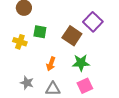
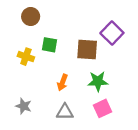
brown square: (72, 36) -> (87, 50), turned -30
gray star: (27, 83) -> (24, 106), moved

